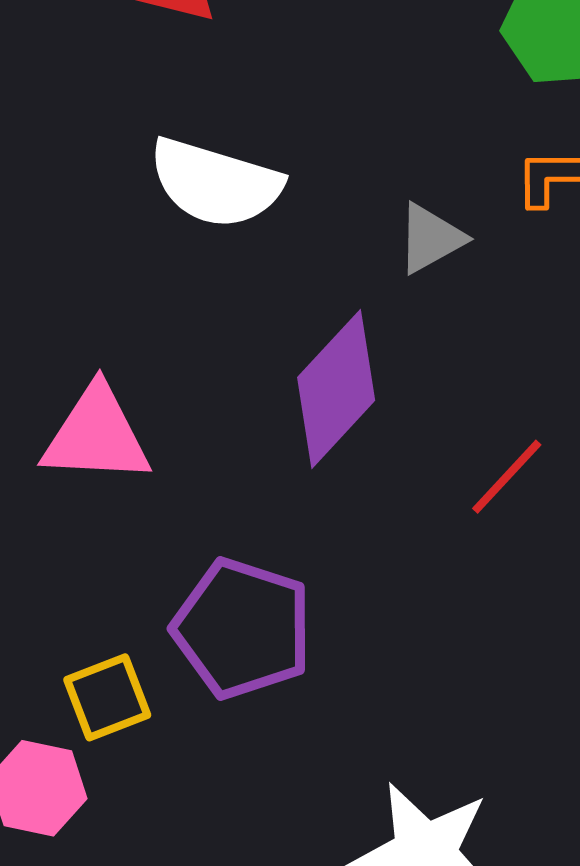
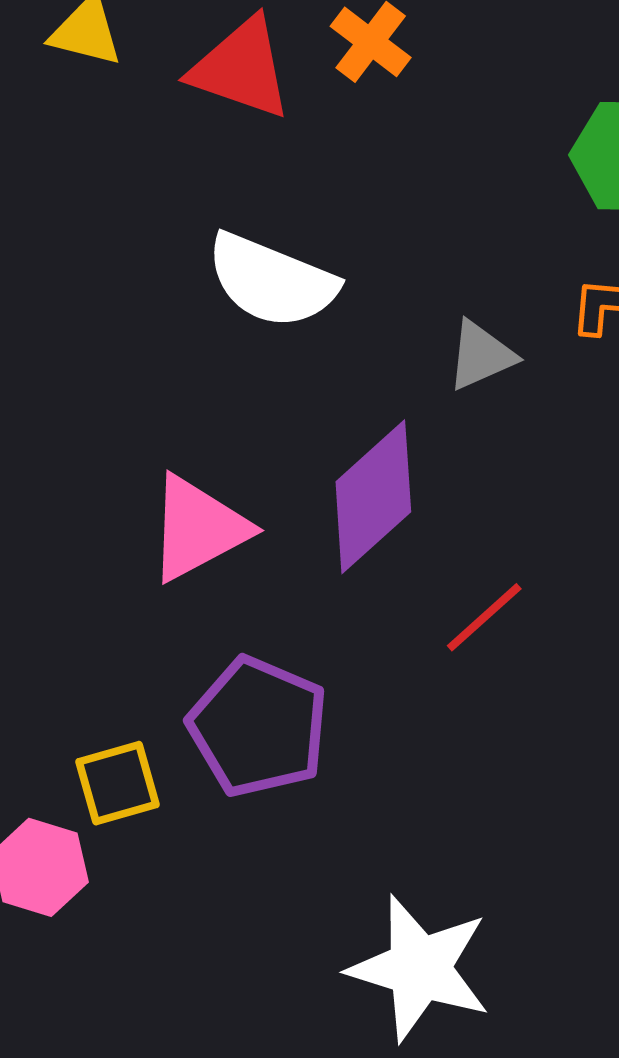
pink triangle: (96, 435) -> (198, 528), moved, turned -36
red line: (507, 477) -> (484, 617), moved

